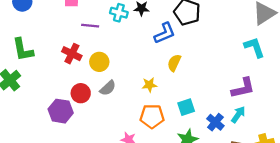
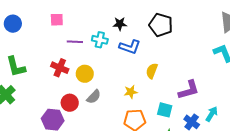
cyan cross: (119, 13) -> (100, 40), moved
blue L-shape: (165, 33) -> (130, 47), moved, turned 45
purple L-shape: (243, 88) -> (189, 90), moved
cyan square: (186, 107) -> (165, 110), turned 35

